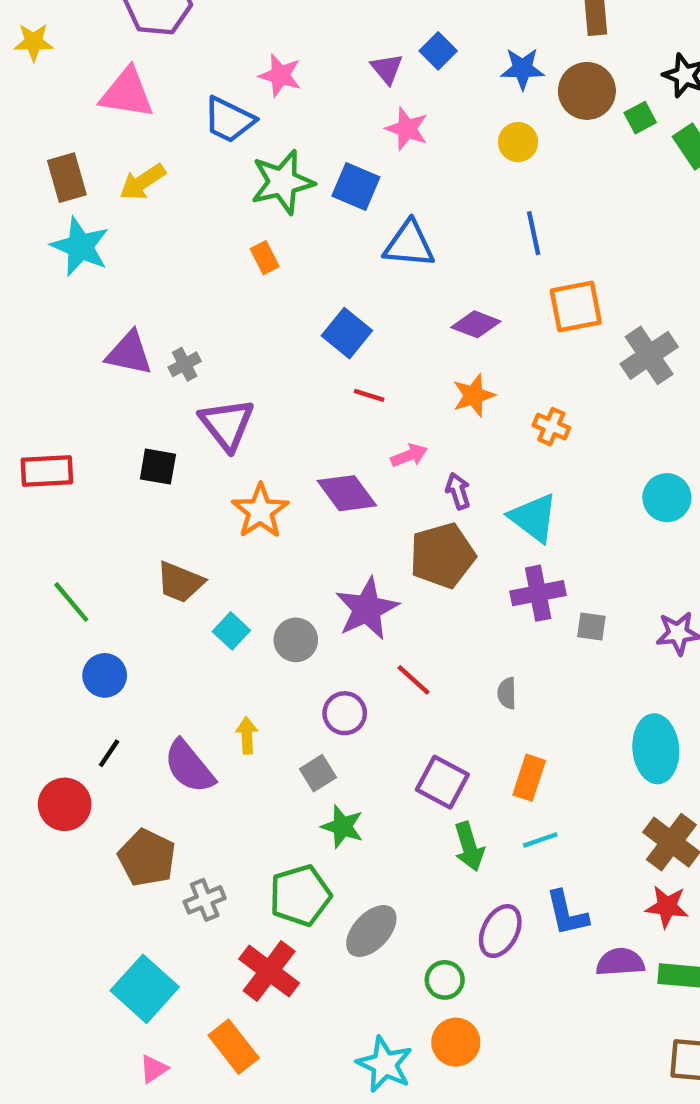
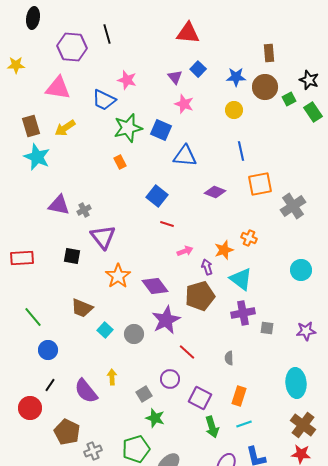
orange star: (474, 395) -> (224, 250), moved
purple diamond: (347, 493) -> (155, 286), moved
purple circle: (345, 713) -> (170, 379), moved

